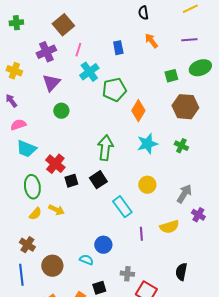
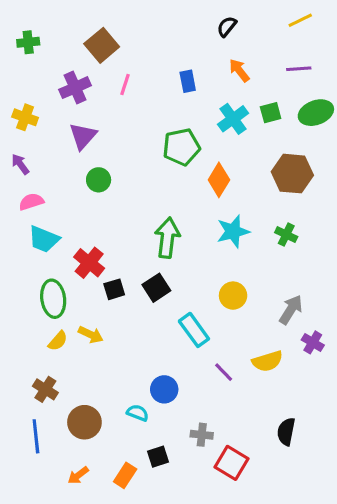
black semicircle: (143, 13) -> (227, 27), turned 48
cyan cross: (89, 72) -> (233, 119), moved
green square: (171, 76) -> (271, 113), moved
purple line: (141, 234) -> (224, 372), turned -40

